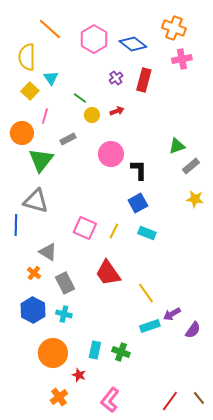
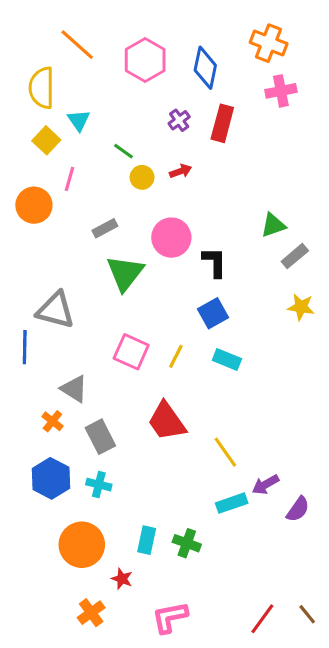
blue diamond: (133, 44) -> (205, 68), turned 64
gray rectangle: (68, 139) -> (105, 228), moved
green triangle: (41, 160) -> (125, 273), moved
pink L-shape: (110, 400) -> (170, 617), turned 40

